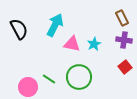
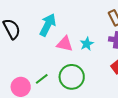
green line: (49, 79) -> (42, 79), turned -72

